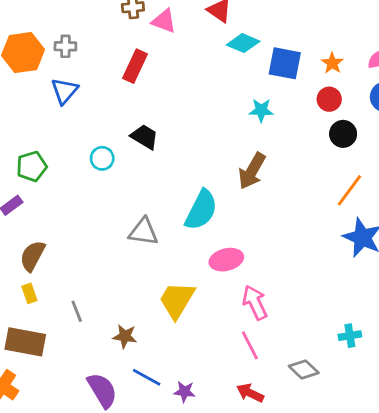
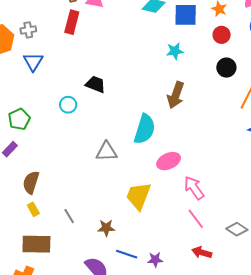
red rectangle: (135, 66) -> (72, 22), moved
black circle: (343, 134) -> (226, 68), moved

